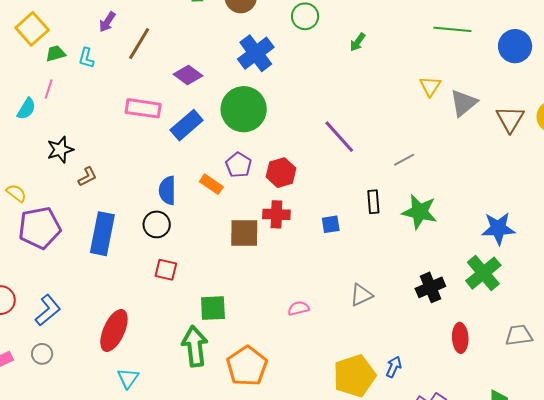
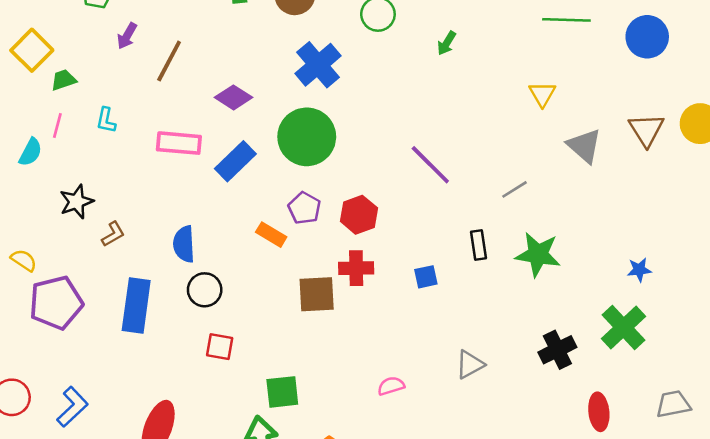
cyan L-shape: (86, 58) -> (106, 120), moved
gray triangle: (464, 103) -> (584, 146), moved, turned -36
blue semicircle: (167, 190) -> (184, 244), moved
blue star: (498, 228) -> (639, 270), size x0.6

